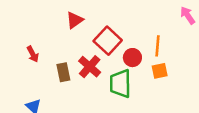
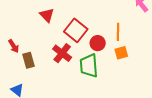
red triangle: (75, 20) -> (47, 15), turned -35
brown rectangle: (63, 72) -> (28, 60), moved

